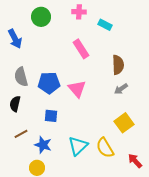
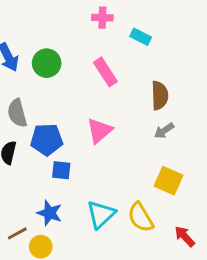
green circle: (41, 17) -> (47, 63), moved
blue pentagon: (49, 83) -> (47, 139), moved
pink triangle: (77, 89) -> (99, 131), turned 30
yellow square: (124, 123) -> (168, 181), turned -30
brown line: (21, 134) -> (17, 233), moved

